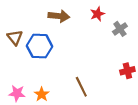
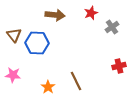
pink star: (17, 93) -> (13, 75), moved
orange star: (42, 94) -> (48, 87), moved

